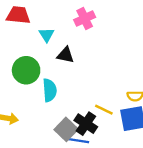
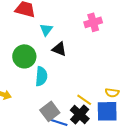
pink cross: (85, 18) -> (93, 22), moved
black cross: (86, 124) -> (80, 114), moved

